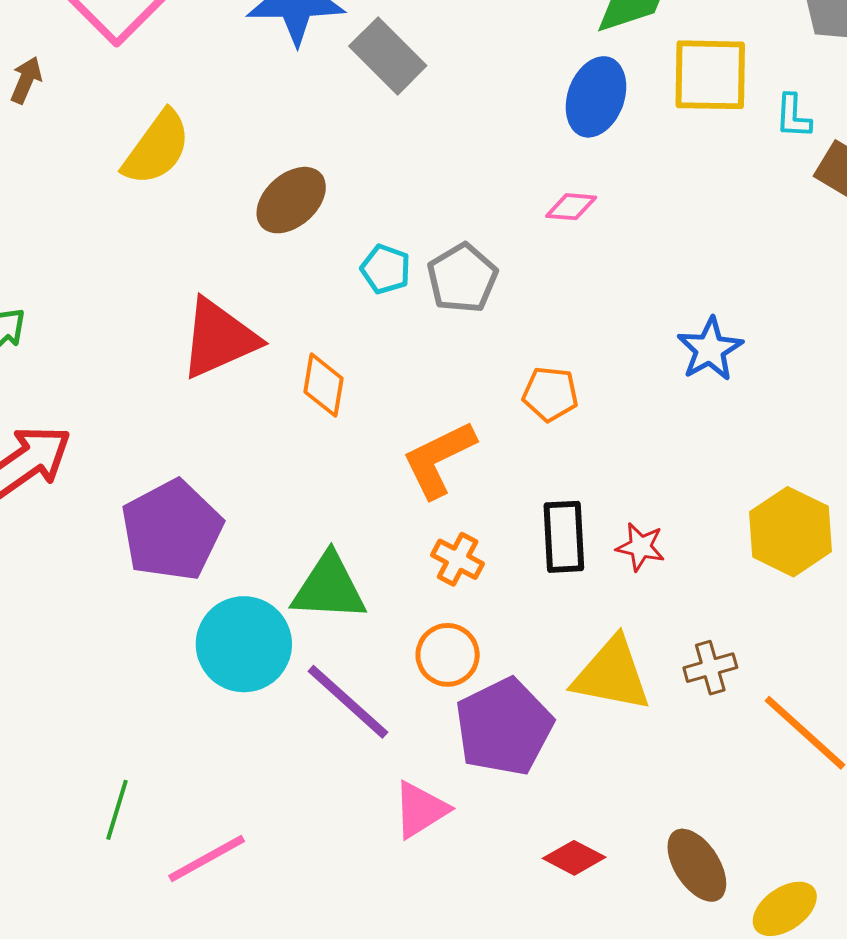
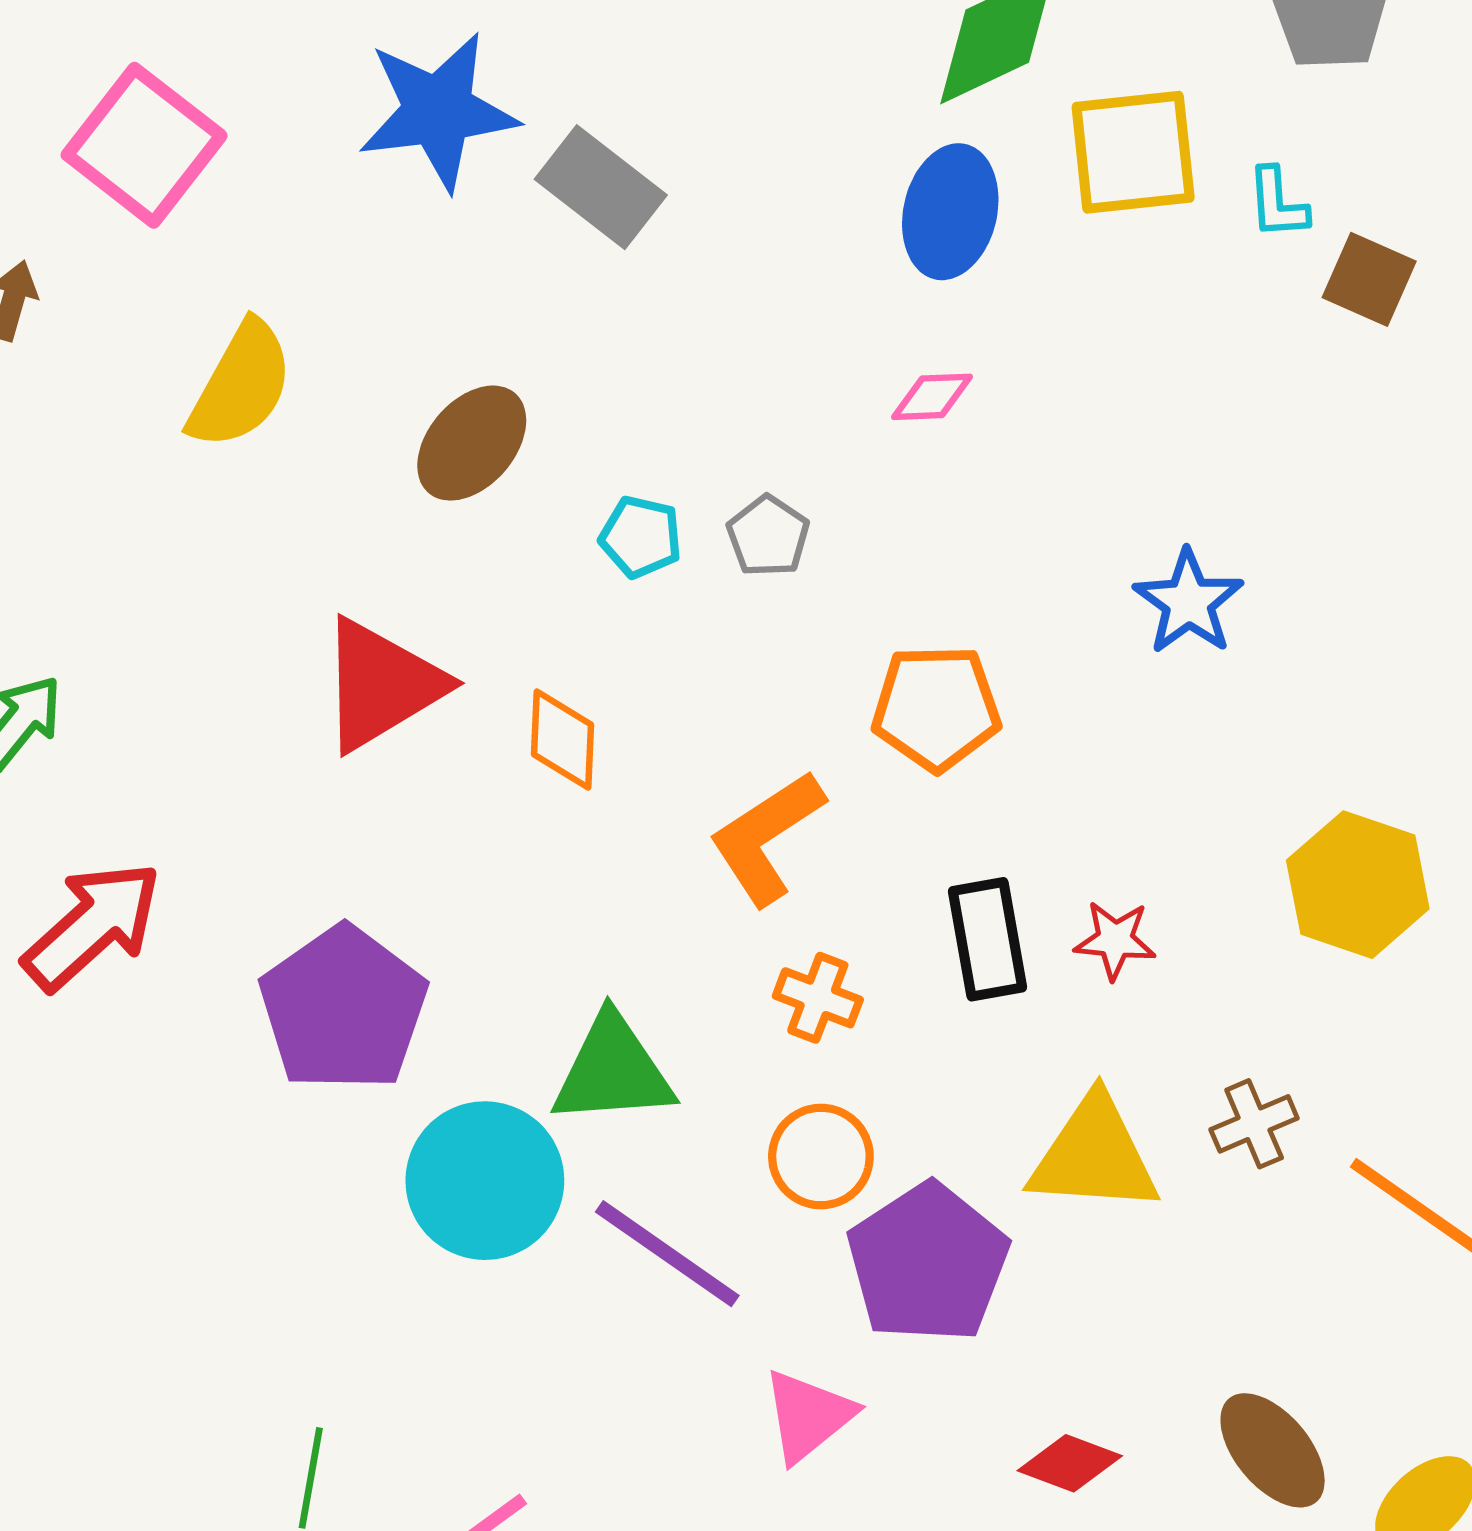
gray pentagon: (462, 278) -> (768, 536), size x0.7
orange pentagon: (550, 394) -> (936, 708), size x1.4

